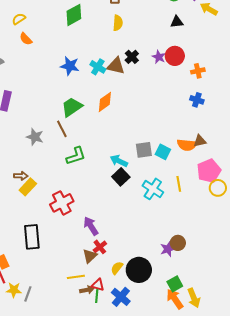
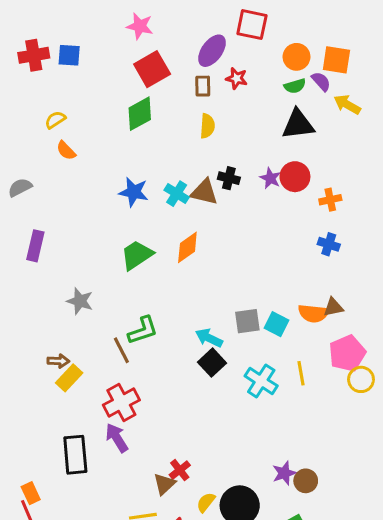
black triangle: (177, 22) -> (298, 124), size x1.6
black cross: (132, 57) -> (229, 178), turned -32
brown line: (62, 129) -> (121, 350), moved
purple arrow: (91, 226) -> (117, 438), moved
brown circle: (178, 243) -> (306, 481), moved

